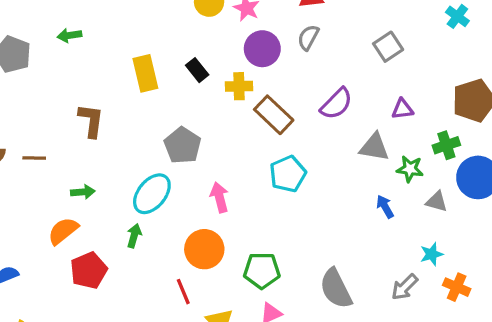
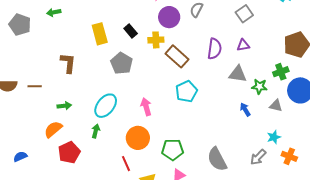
purple semicircle: (336, 104) -> (214, 49), turned -35
purple triangle: (403, 109) -> (243, 45), moved
gray pentagon: (183, 145) -> (122, 63), moved

